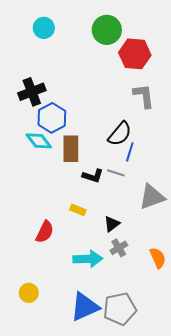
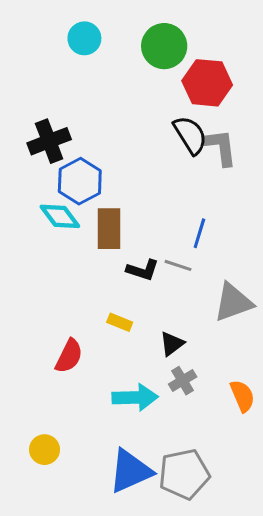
cyan circle: (44, 28) -> (84, 38), moved
black semicircle: (120, 134) -> (190, 135), moved, turned -72

